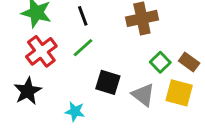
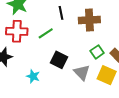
black line: (83, 16) -> (61, 13), moved
red cross: (41, 51) -> (17, 31), turned 30

